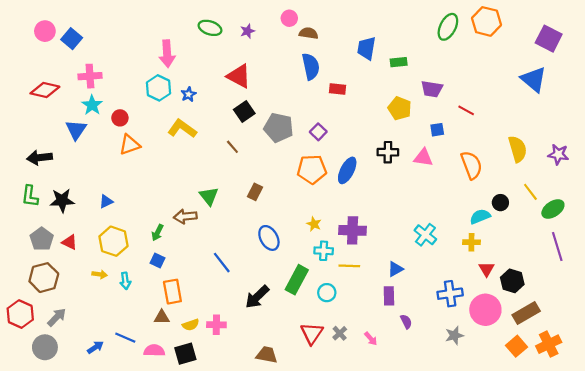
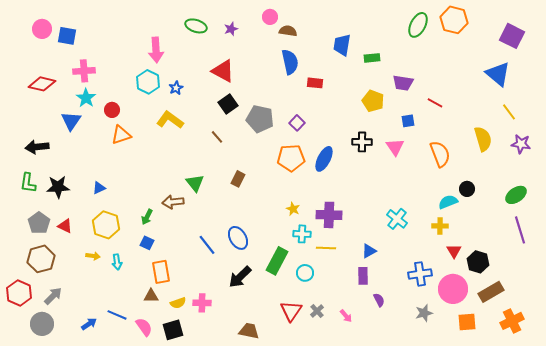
blue square: (72, 39) -> (67, 36), turned -30
pink triangle: (423, 158) -> (395, 147), turned 48
yellow line: (530, 192) -> (509, 112), moved
blue ellipse: (269, 238) -> (238, 238), moved
orange square: (517, 346) -> (467, 322), moved, turned 36
pink semicircle: (154, 350) -> (144, 327), turned 54

